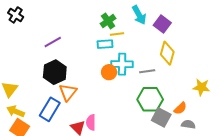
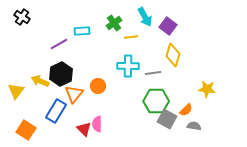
yellow line: (117, 34) -> (131, 37), moved
cyan rectangle: (105, 44) -> (82, 31), moved
orange circle: (109, 72) -> (98, 86), moved
yellow arrow: (16, 111) -> (40, 81), moved

